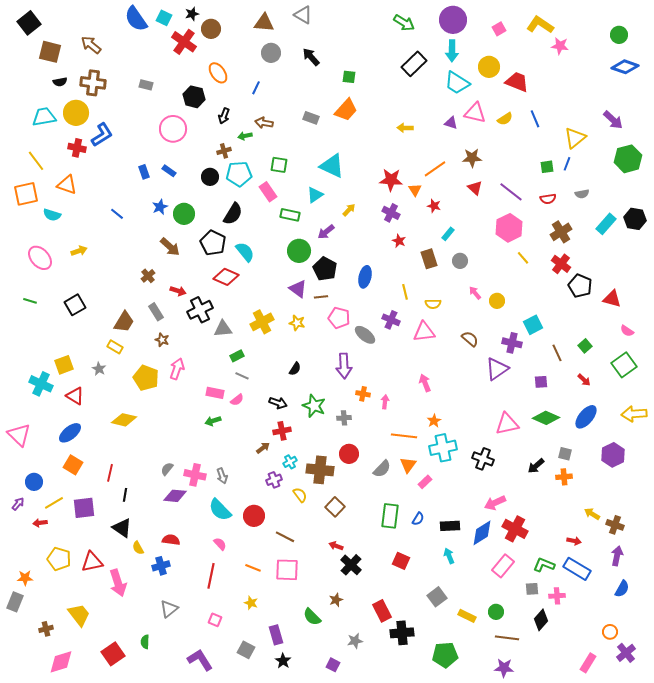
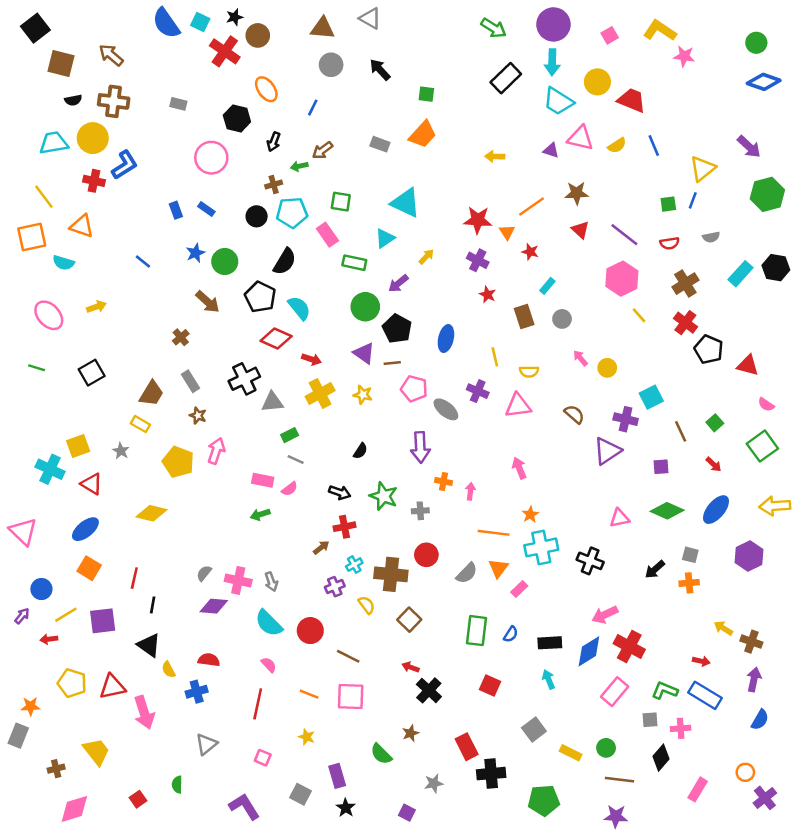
brown arrow: (264, 123) -> (323, 150), turned -48
red arrow: (178, 291) -> (312, 359), moved
pink triangle: (507, 424) -> (619, 518), size x0.7
red square: (113, 654) -> (138, 799), size x0.6
pink rectangle: (588, 663) -> (698, 789), moved

